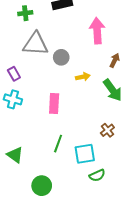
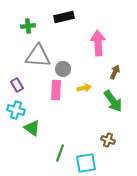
pink rectangle: (54, 104) -> (56, 90), moved
brown cross: (107, 130) -> (108, 140), turned -32
green triangle: (15, 155) -> (32, 128), moved

